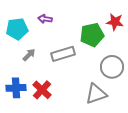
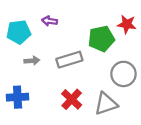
gray arrow: (29, 55) -> (32, 61), turned 40
red cross: (42, 90) -> (72, 99), moved

